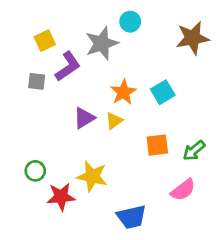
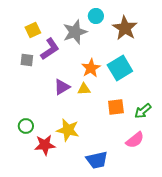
brown star: (193, 38) -> (125, 28), moved, turned -30
cyan square: (163, 92) -> (120, 68), size x1.4
yellow triangle: (114, 121) -> (84, 89), turned 32

